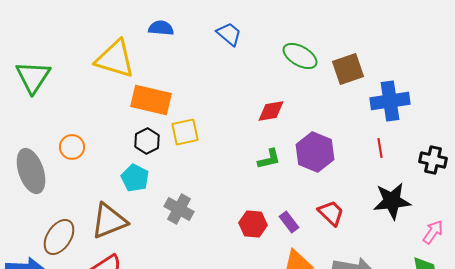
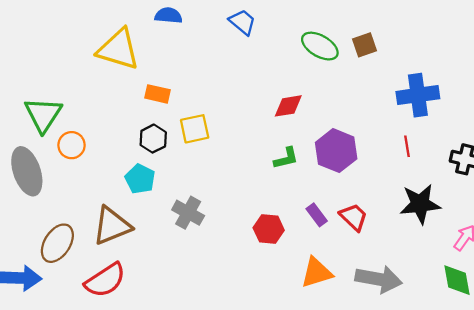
brown square: (348, 69) -> (365, 45), moved, size x0.7
green triangle: (33, 77) -> (43, 115), moved
orange rectangle: (151, 100) -> (158, 94), size x0.6
purple rectangle: (289, 222) -> (317, 215), moved

